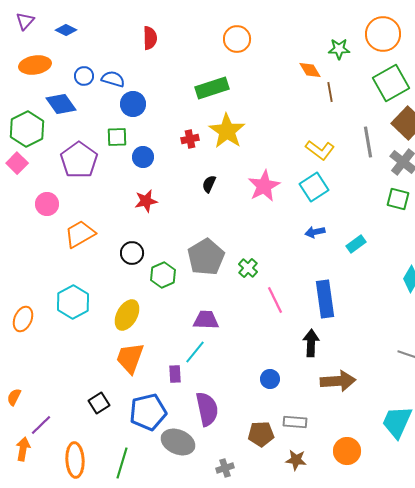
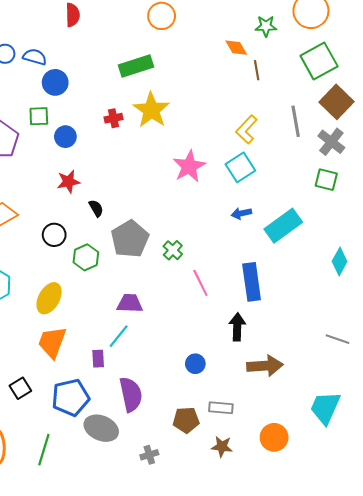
yellow L-shape: (320, 150) -> (246, 129), turned 96
black semicircle: (209, 184) -> (96, 208), moved, turned 126
cyan rectangle: (356, 244) -> (283, 226), size x1.8

